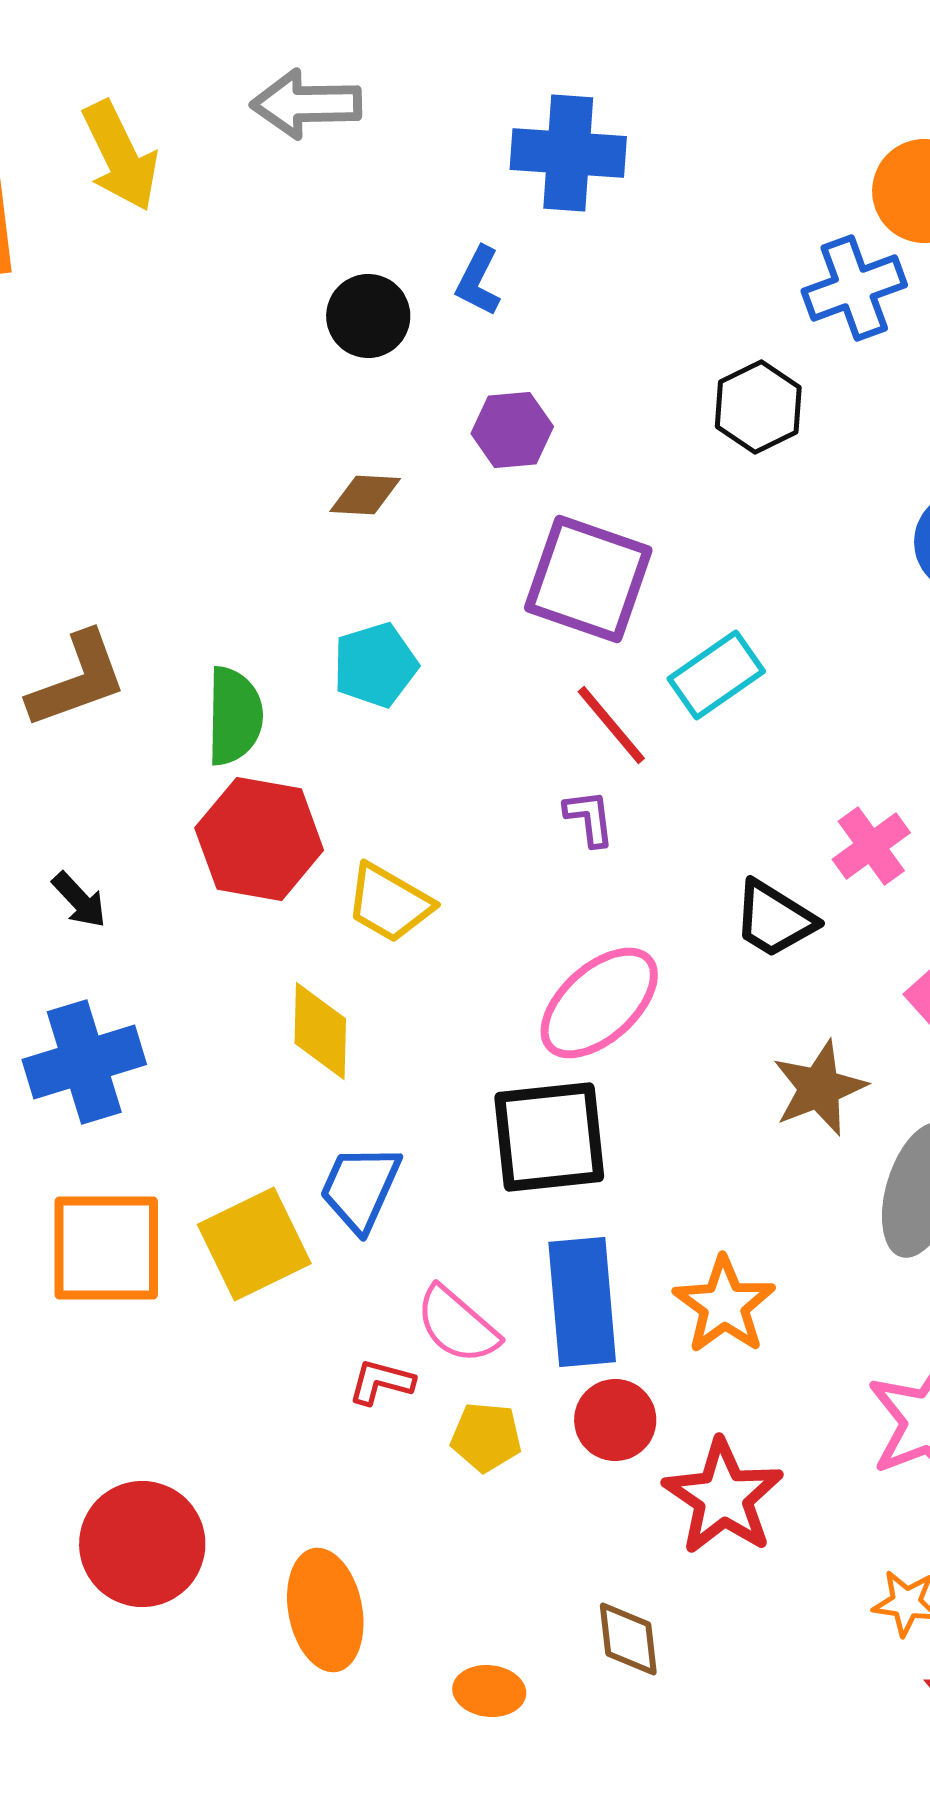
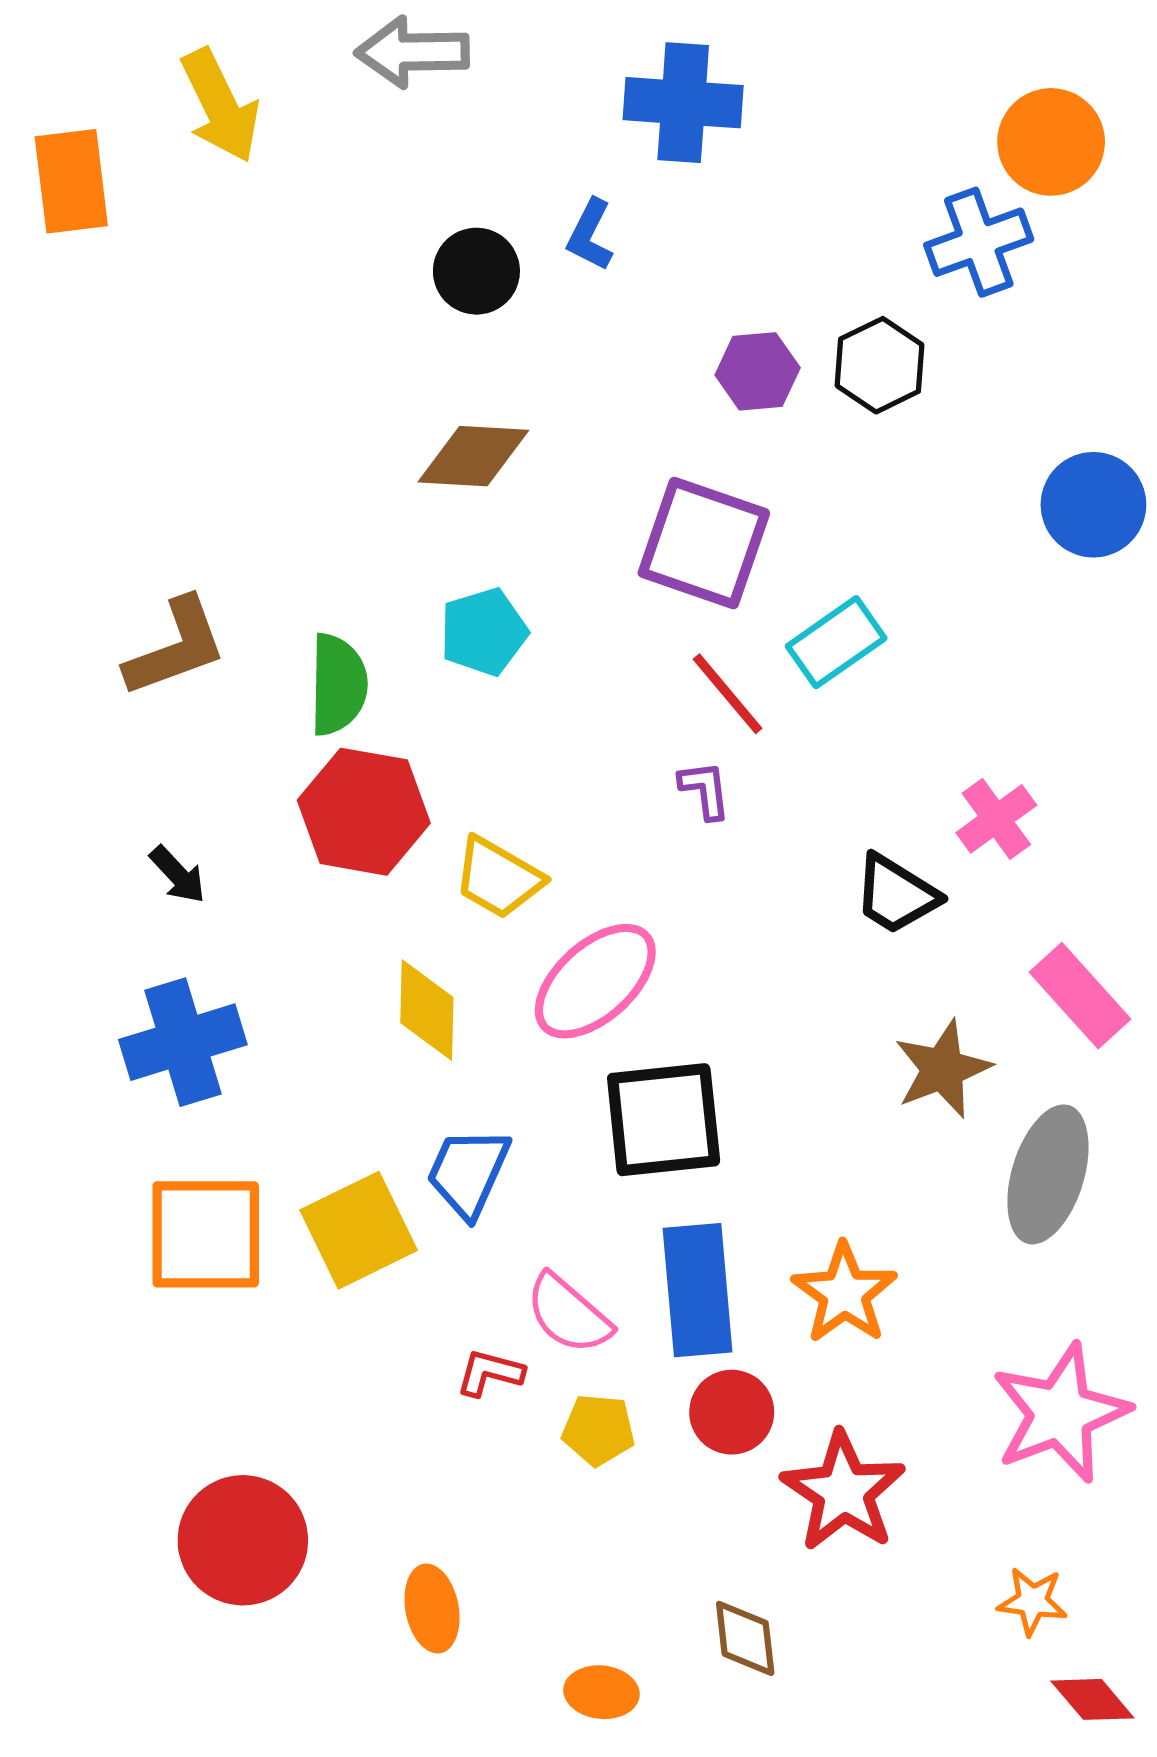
purple hexagon: (512, 430) -> (758, 371), moved
brown diamond: (365, 495) -> (473, 456), size x1.5
pink ellipse: (599, 1003) -> (595, 981), moved
orange ellipse: (325, 1610) -> (432, 1608), size x0.7

